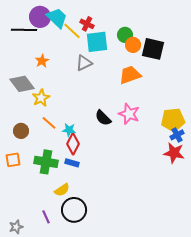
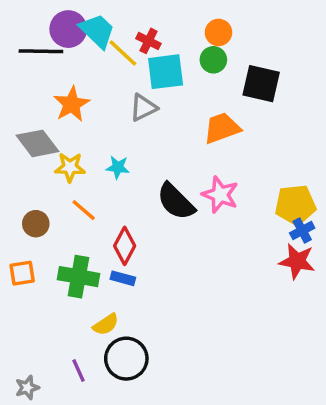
orange circle: (133, 45) -> (218, 32), moved
orange star: (42, 61) -> (72, 104), size x1.5
yellow star: (41, 98) -> (70, 167), turned 30
black semicircle: (103, 118) -> (176, 201), size x1.4
cyan star: (69, 130) -> (118, 167), moved

